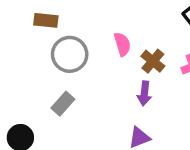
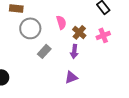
gray rectangle: (63, 104) -> (44, 51), moved

